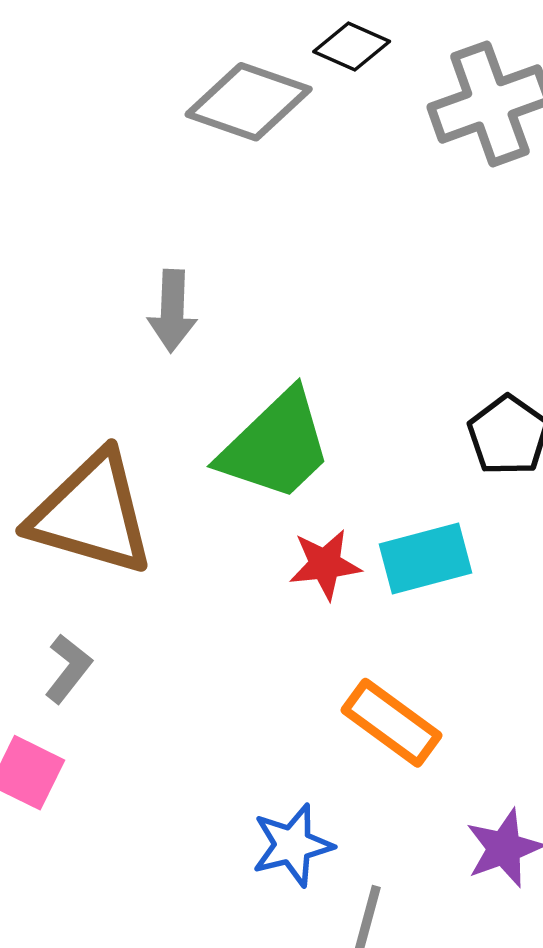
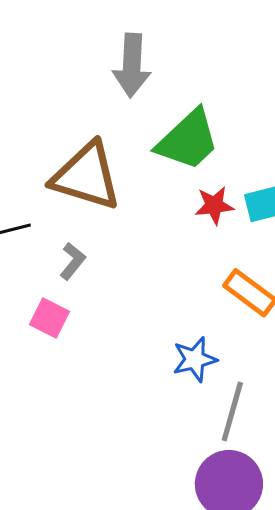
gray arrow: (172, 311) -> (132, 65), size x1.4

